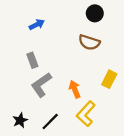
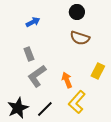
black circle: (95, 13) -> (77, 12), moved
black star: (20, 120) -> (18, 108), size x1.5

